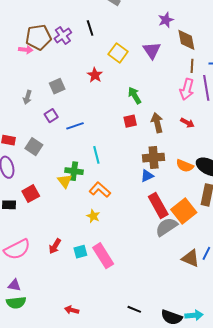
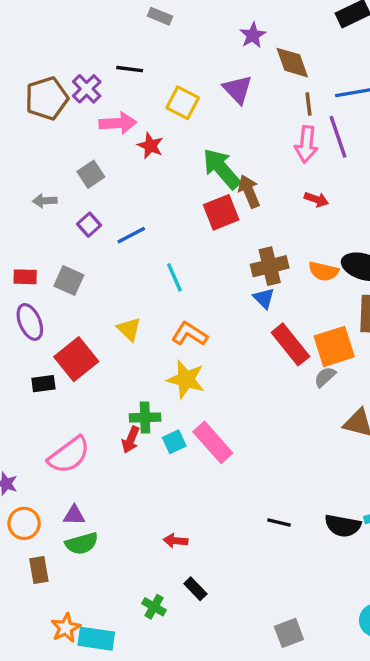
black line: (90, 28) -> (130, 69), turned -56
pink arrow: (26, 50) -> (118, 123), moved, size x1.5
green arrow: (135, 95) -> (222, 169), size x1.5
gray arrow: (27, 97) -> (45, 201), turned 80
red square: (130, 121) -> (221, 212), size x1.5
brown arrow: (157, 123) -> (249, 191), moved
green cross: (74, 171) -> (145, 417), moved
blue triangle: (147, 176) -> (264, 298), turned -40
red square: (31, 194) -> (76, 359), size x1.4
orange square: (184, 211) -> (334, 346), turned 30
yellow star: (93, 216) -> (186, 379), size x1.6
gray semicircle: (166, 227) -> (325, 377), moved, size x0.6

